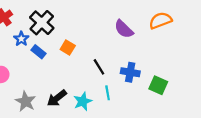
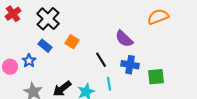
purple semicircle: (124, 29) -> (124, 39), moved
blue star: (21, 39) -> (29, 61), moved
green square: (158, 85) -> (156, 77), turned -30

